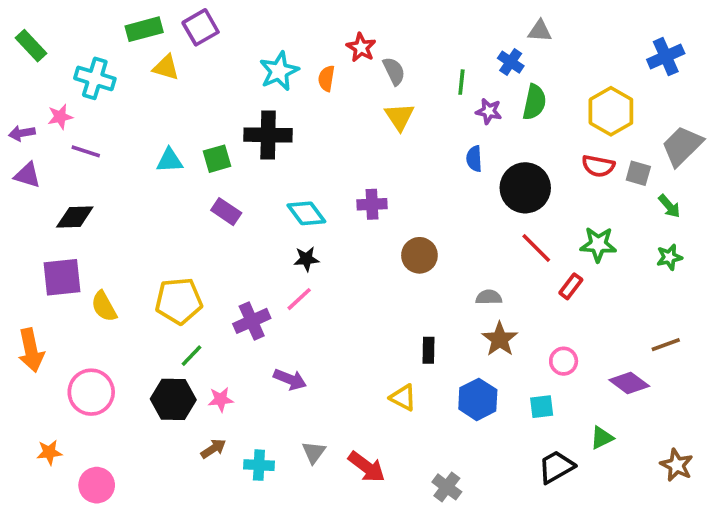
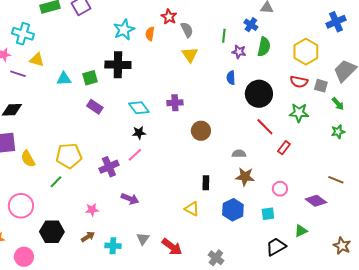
yellow triangle: (166, 67) -> (37, 60), moved
green star: (598, 244) -> (299, 113), moved
brown star: (500, 339) -> (245, 177), turned -30
brown line: (666, 345) -> (336, 180), turned 42
green line: (191, 356) -> (56, 182), moved
black hexagon: (173, 399) -> (52, 232), moved

